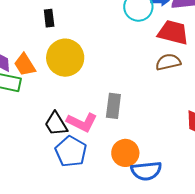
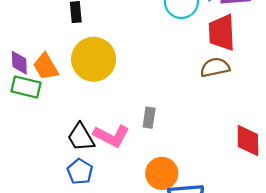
red trapezoid: (173, 32) -> (222, 33), turned -108
gray rectangle: (113, 106) -> (149, 118), size x0.7
blue pentagon: (71, 152) -> (80, 172), moved, size x0.7

